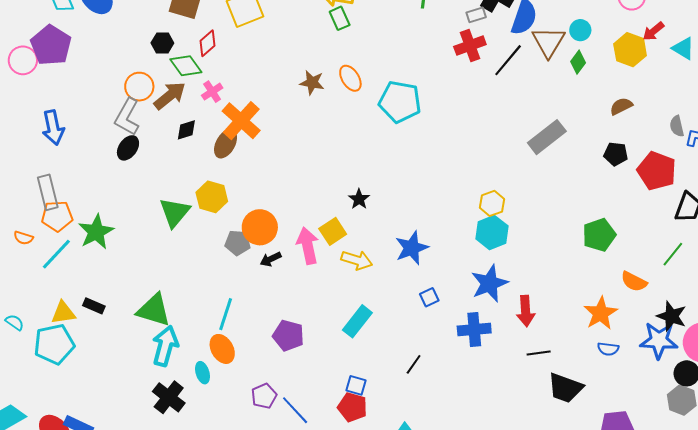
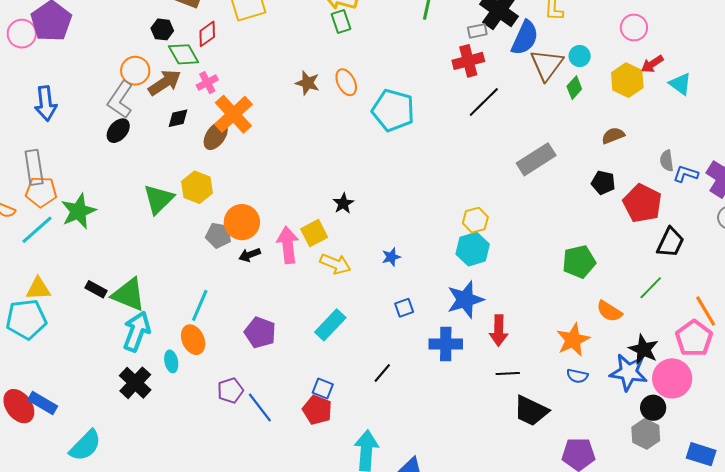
black line: (508, 60) -> (484, 102), moved
blue star: (412, 248) -> (391, 257), size x0.6
black rectangle: (94, 306) -> (96, 289), moved

